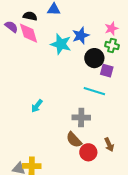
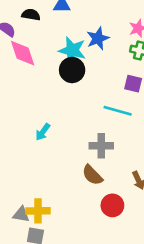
pink diamond: (29, 33) -> (23, 53), moved
black circle: (94, 58) -> (72, 70), moved
red circle: (88, 152) -> (112, 205), moved

